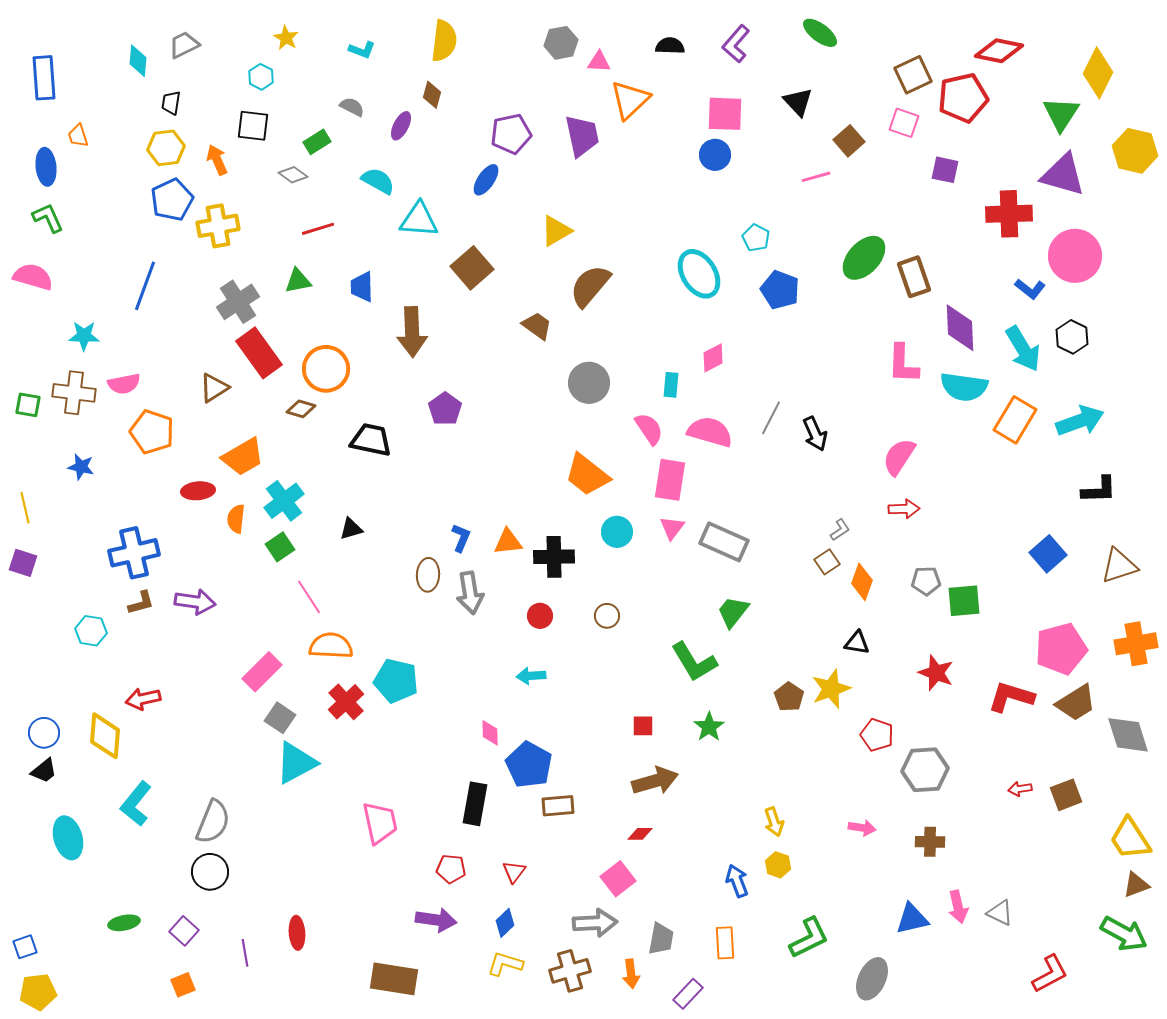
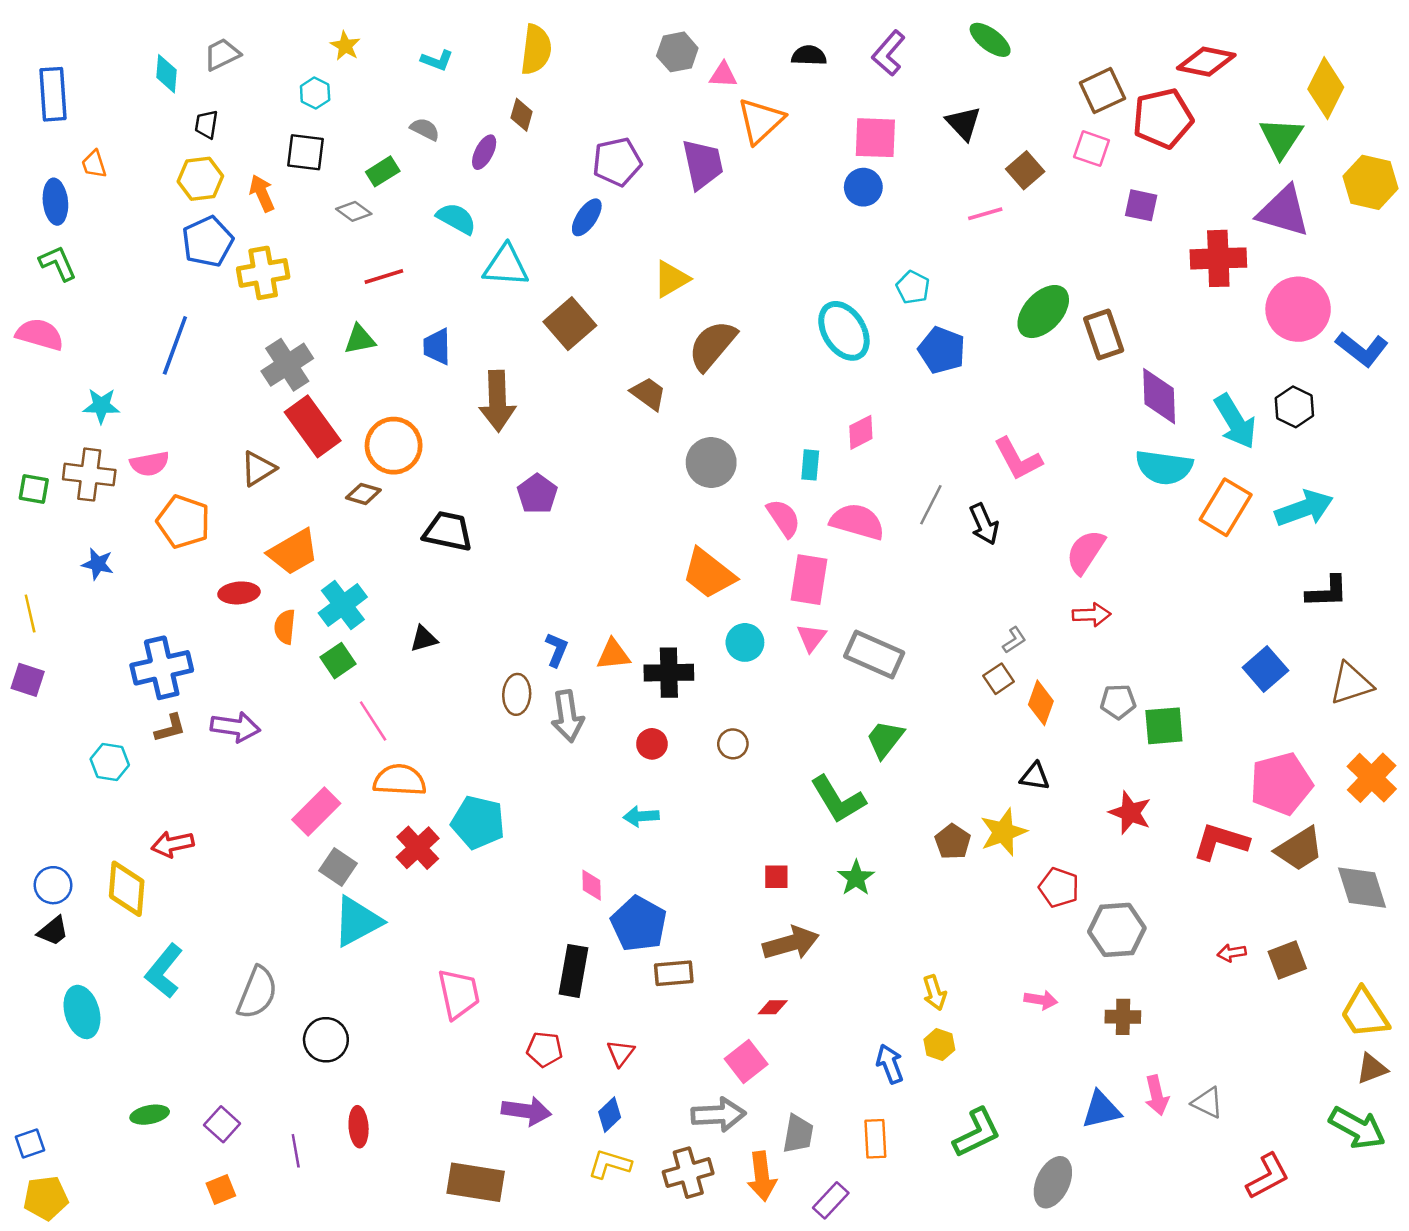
blue L-shape: (1030, 289) -> (1362, 349), moved, size x1.4
pink L-shape: (903, 364) -> (1018, 459), moved, turned -30
orange cross: (1136, 644) -> (1372, 778), turned -36
black circle: (210, 872) -> (326, 1040), moved
orange arrow: (631, 974) -> (762, 1176), size x1.4

